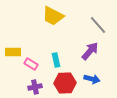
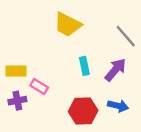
cyan rectangle: (56, 60) -> (84, 66), moved
purple cross: (35, 87) -> (17, 101), moved

